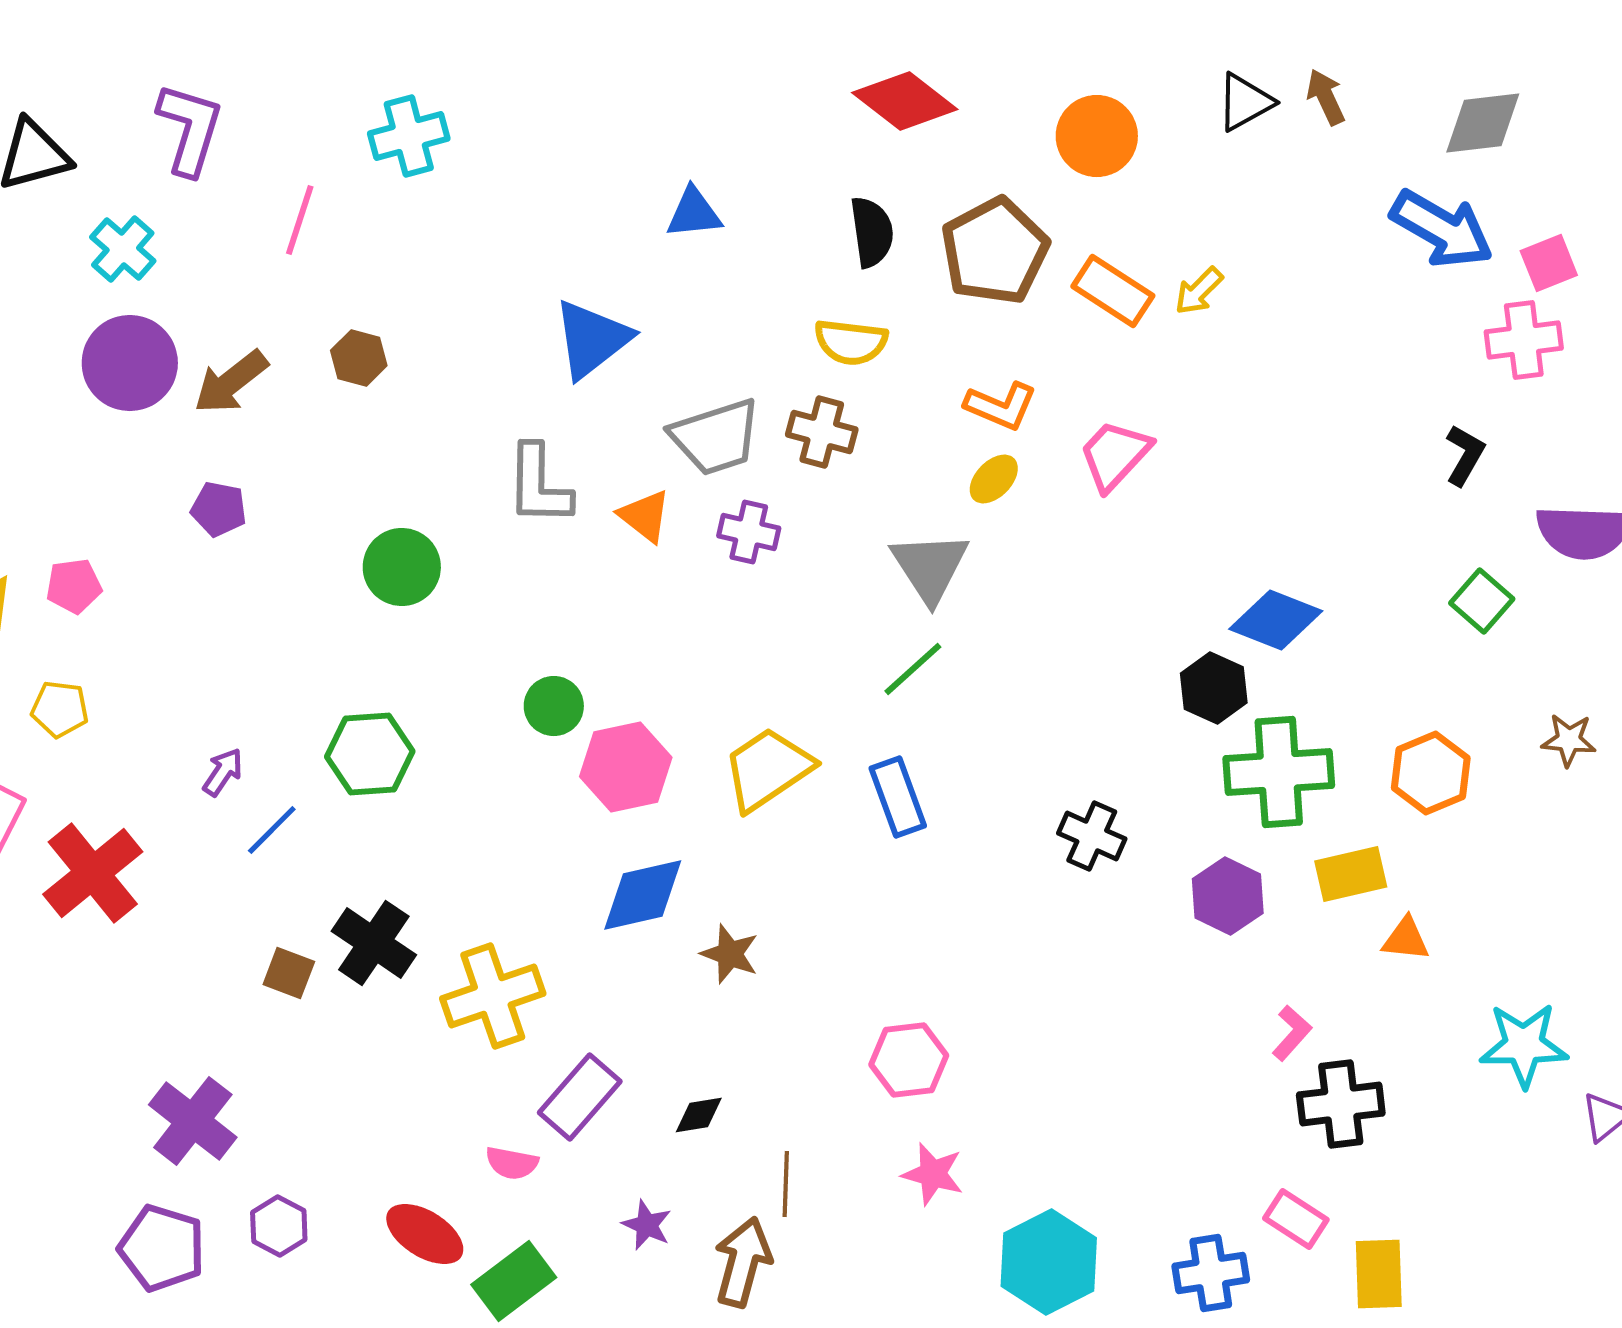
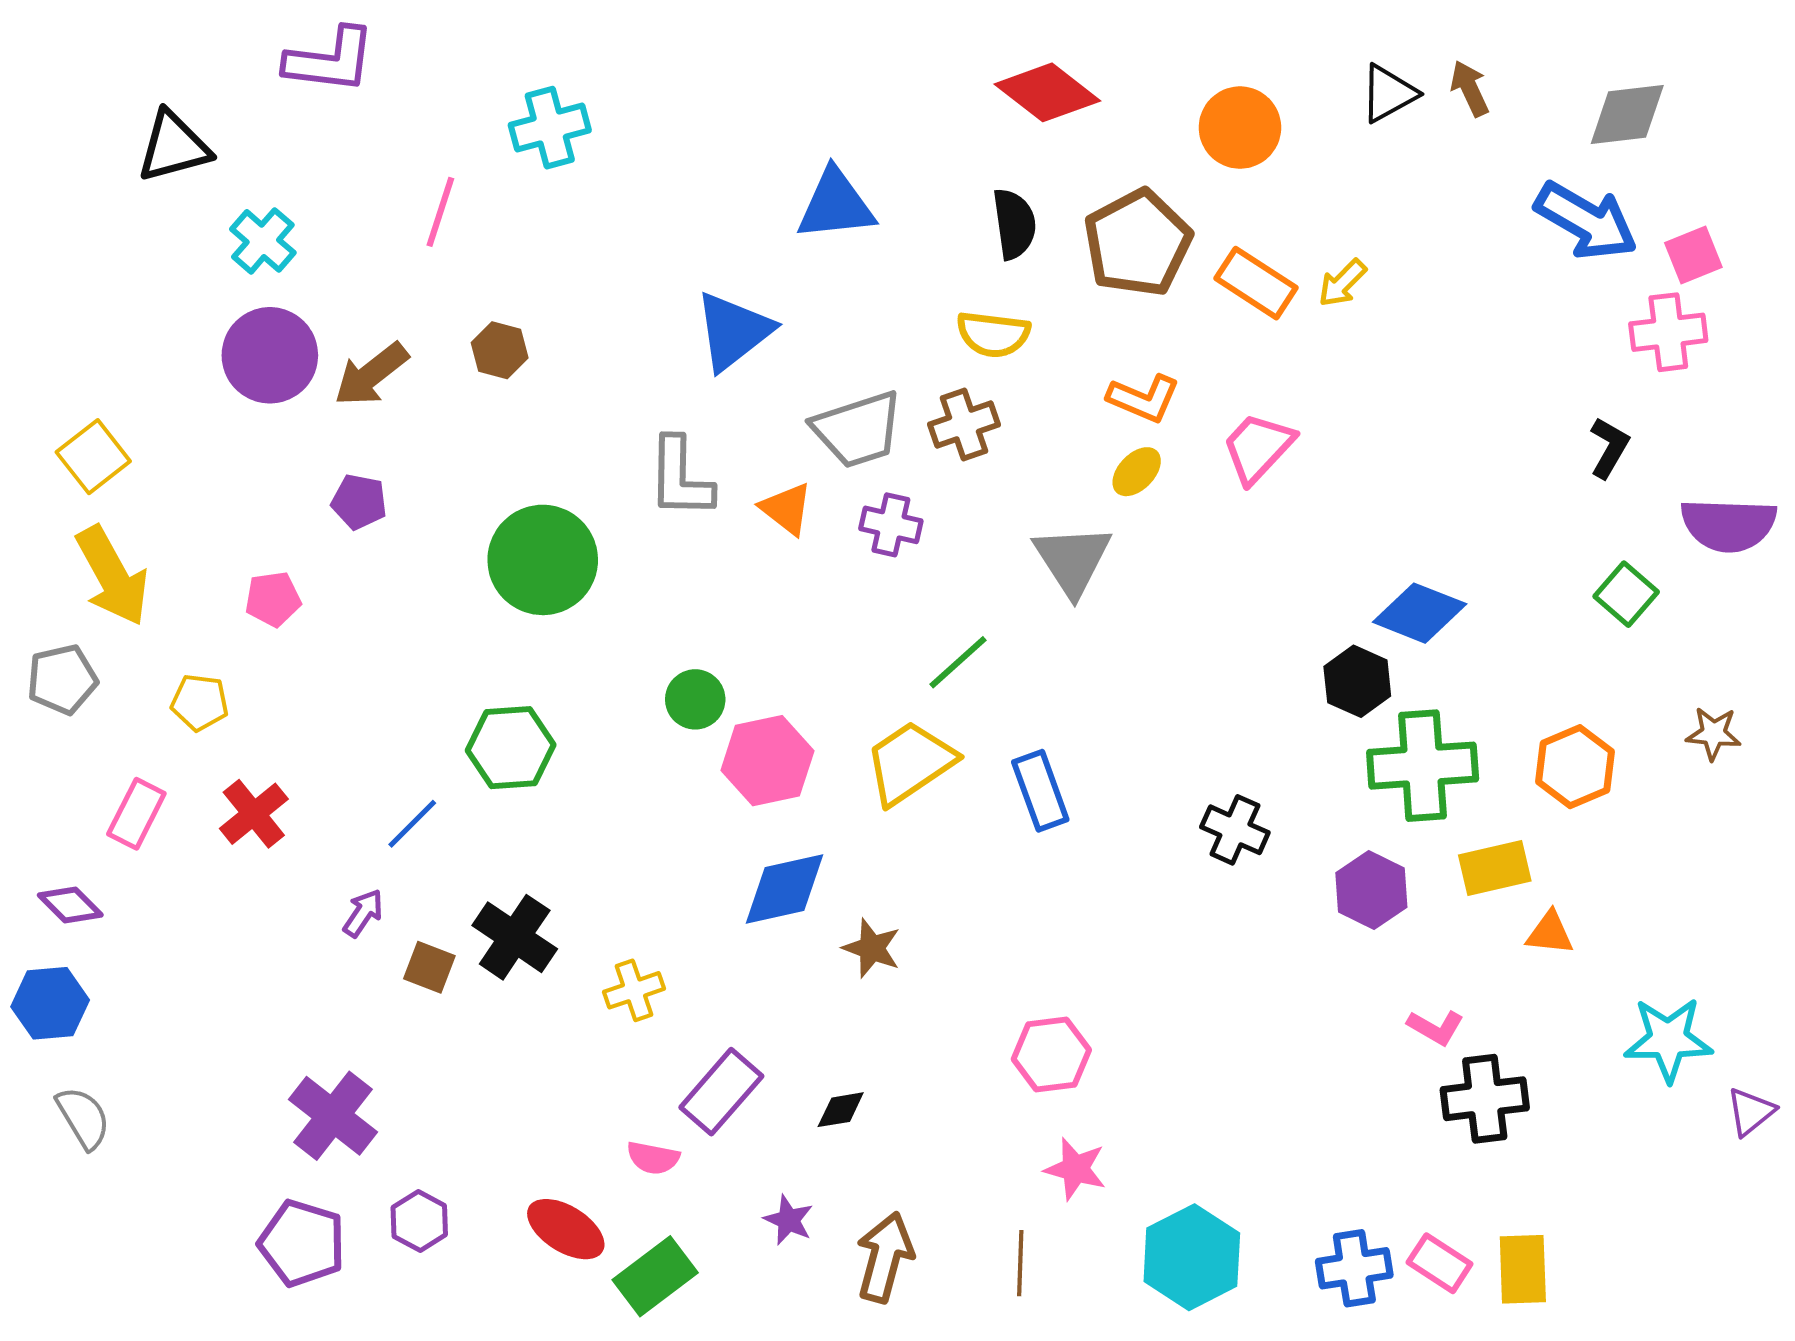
purple L-shape: (190, 129) -> (330, 60), moved, turned 80
blue triangle: (694, 213) -> (836, 205), size x1.4
brown cross: (822, 432) -> (964, 425), turned -34
green circle: (402, 567) -> (543, 560), size x1.4
pink pentagon: (74, 586) -> (273, 599), moved
green line: (913, 669) -> (958, 662), moved
purple arrow: (223, 772) -> (363, 913), moved
red cross: (93, 873) -> (254, 814), moved, size x0.7
yellow cross: (493, 996) -> (634, 990), size x0.6
pink L-shape: (1292, 1033) -> (1436, 1027), turned 78
brown line: (786, 1184) -> (1020, 1263), moved
pink rectangle: (1296, 1219) -> (1440, 1263), moved

